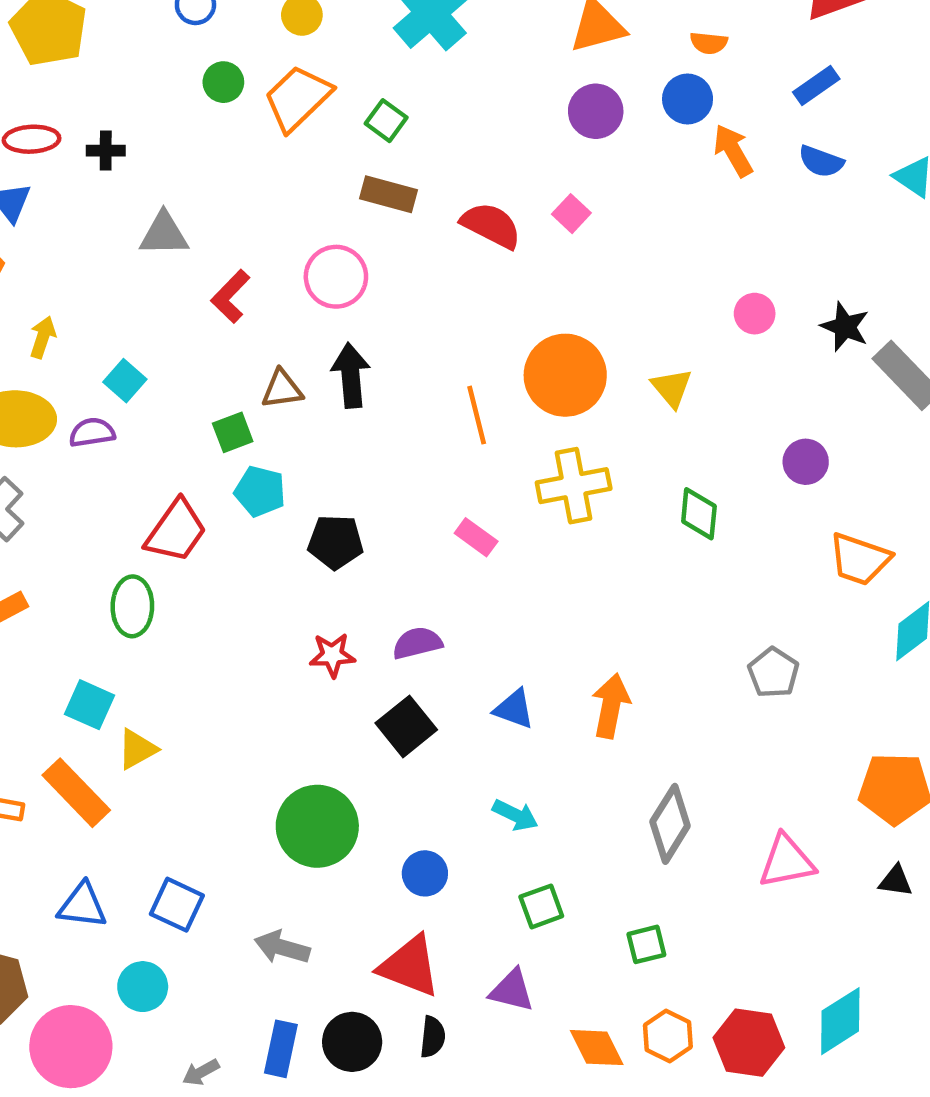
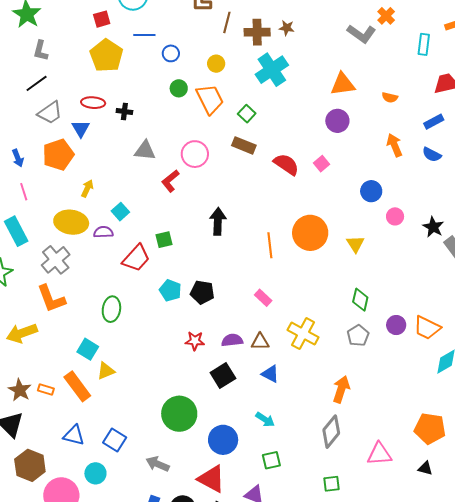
orange trapezoid: (298, 98) -> (210, 99), turned 100
blue circle: (688, 99) -> (371, 191), moved
pink circle: (336, 277) -> (195, 154), moved
brown triangle: (282, 389) -> (260, 342), moved
purple circle: (806, 462) -> (396, 325), moved
yellow cross: (574, 486) -> (303, 334), moved, turned 32
cyan pentagon: (260, 491) -> (170, 290), moved
red trapezoid: (176, 531) -> (136, 258), moved
gray pentagon: (773, 673) -> (358, 336), moved
orange arrow: (611, 706) -> (341, 389), moved
blue circle: (425, 873) -> (223, 440), size x1.5
green square: (646, 944) -> (332, 484), moved

